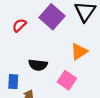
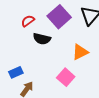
black semicircle: (38, 65) -> (42, 39), moved
blue rectangle: (13, 82) -> (16, 72), turned 56

